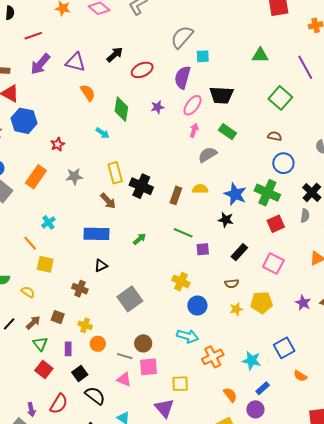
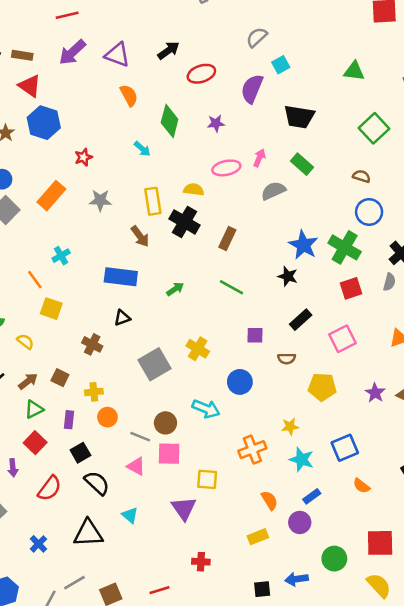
gray semicircle: (182, 37) -> (257, 37), size x0.7
cyan square: (203, 56) -> (281, 65), turned -32
pink ellipse: (193, 105) -> (226, 168), moved, turned 35
yellow semicircle: (200, 189) -> (194, 190), moved
purple square: (203, 249) -> (255, 335), moved
pink square: (273, 264) -> (342, 339), turned 30
yellow cross: (181, 282) -> (198, 349), moved
yellow star: (236, 309) -> (290, 426), moved
yellow cross: (85, 325) -> (94, 392), turned -32
cyan arrow: (188, 336) -> (206, 409), moved
green triangle: (40, 344) -> (34, 409), turned 35
purple arrow: (31, 410) -> (13, 468), moved

